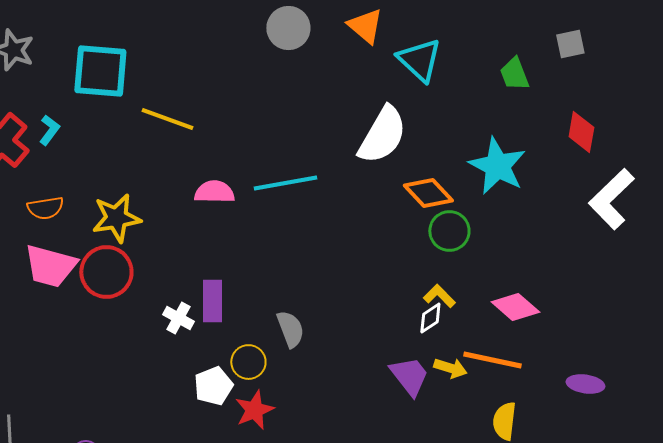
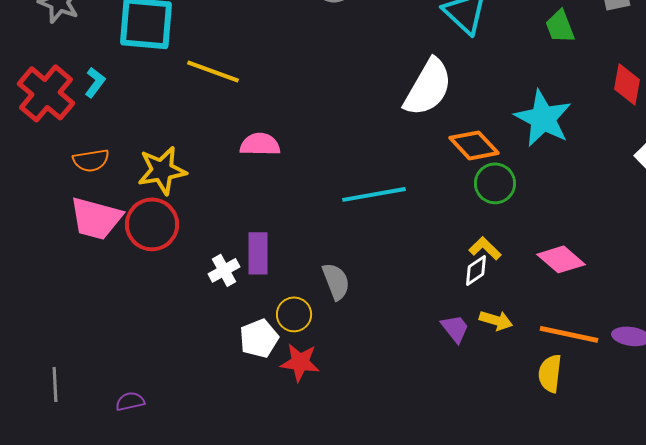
cyan line: (285, 183) -> (374, 194), moved
white cross: (178, 318) -> (224, 270), turned 32
orange line: (492, 360) -> (569, 334), moved
purple trapezoid: (409, 376) -> (455, 328), size x0.7
red star: (254, 410) -> (300, 362), turned 30

